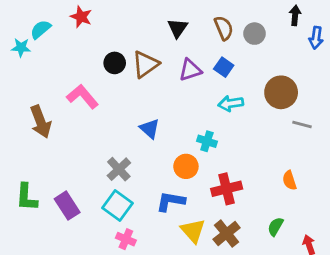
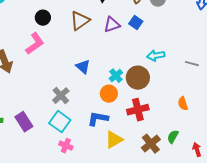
black circle: (115, 63) -> (43, 18), moved
brown circle: (281, 92) -> (138, 78), moved
pink L-shape: (83, 96) -> (35, 44), turned 95
cyan arrow: (231, 103) -> (156, 56), moved
cyan cross: (207, 141) -> (116, 76), moved, turned 32
yellow triangle: (193, 231) -> (114, 140), turned 42
brown cross: (227, 234) -> (151, 144), moved

